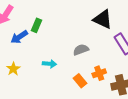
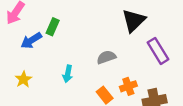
black triangle: (103, 19) -> (134, 21), turned 50
cyan arrow: (49, 64) -> (68, 74), turned 96

